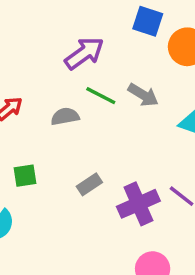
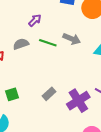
purple arrow: (84, 53) -> (35, 20), size x0.6
gray semicircle: (65, 116) -> (21, 44), moved

